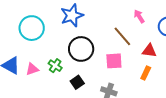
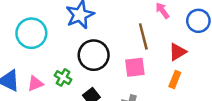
brown line: (122, 36) -> (143, 36), turned 30
red triangle: (149, 51) -> (178, 52), turned -35

